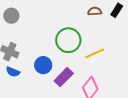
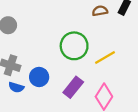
blue circle: (43, 65) -> (39, 77), moved

